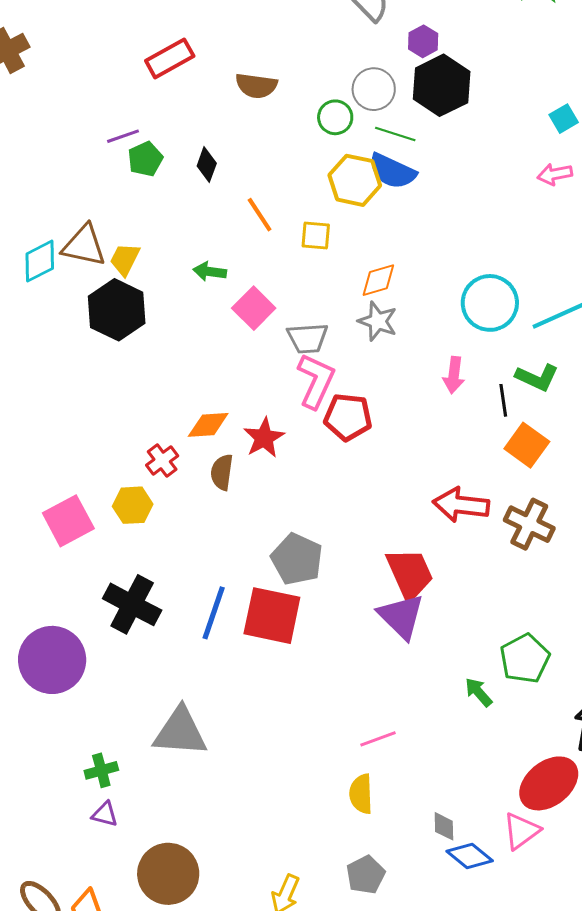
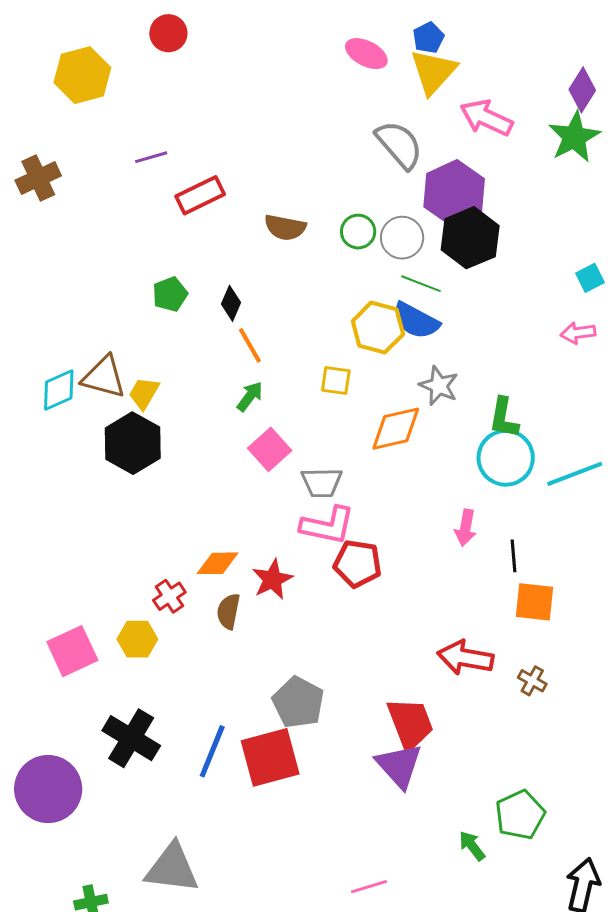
purple hexagon: (423, 41) -> (454, 193), size x2.0
green circle: (335, 117) -> (358, 232), moved
purple line: (123, 136) -> (151, 157), moved
orange line: (260, 215) -> (250, 345), moved
green arrow: (210, 272) -> (250, 396), moved, turned 116
orange diamond: (378, 280) -> (396, 429), size x1.4
gray star: (378, 321) -> (439, 386), moved
green L-shape: (537, 377) -> (504, 418), moved, turned 72
pink L-shape: (316, 381) -> (328, 525), turned 74
orange square: (527, 445) -> (534, 602), turned -33
brown cross: (529, 524) -> (532, 681), size x0.6
red square: (272, 616) -> (270, 757), turned -30

